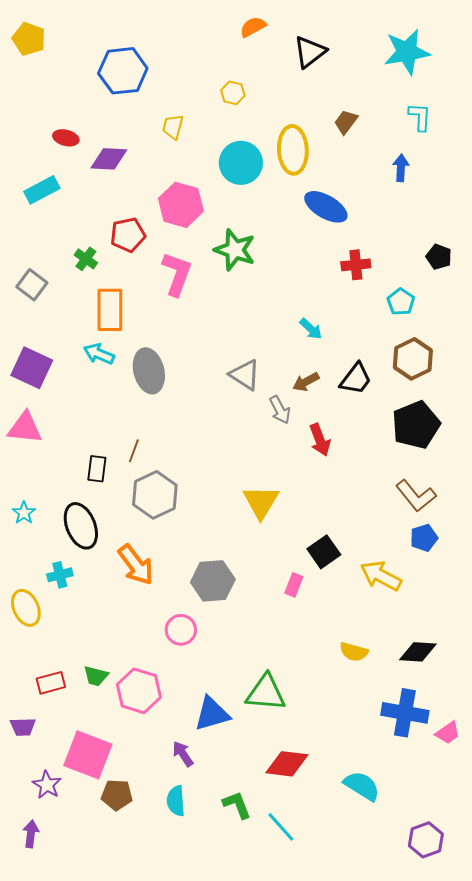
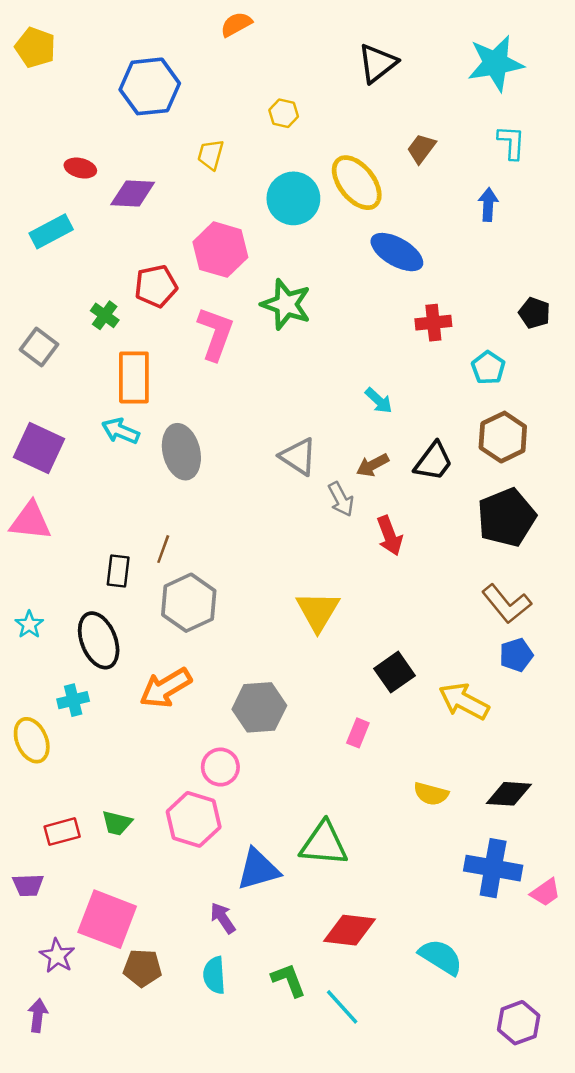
orange semicircle: (253, 27) -> (236, 24), moved
yellow ellipse: (293, 150) -> (357, 183), turned -36
orange arrow: (136, 565) -> (166, 688), turned 96
pink rectangle: (294, 585) -> (358, 733), moved
pink hexagon: (139, 691) -> (194, 819), moved

